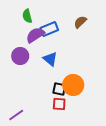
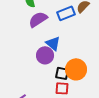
blue rectangle: (49, 29) -> (66, 13), moved
purple circle: (20, 56) -> (45, 55), moved

